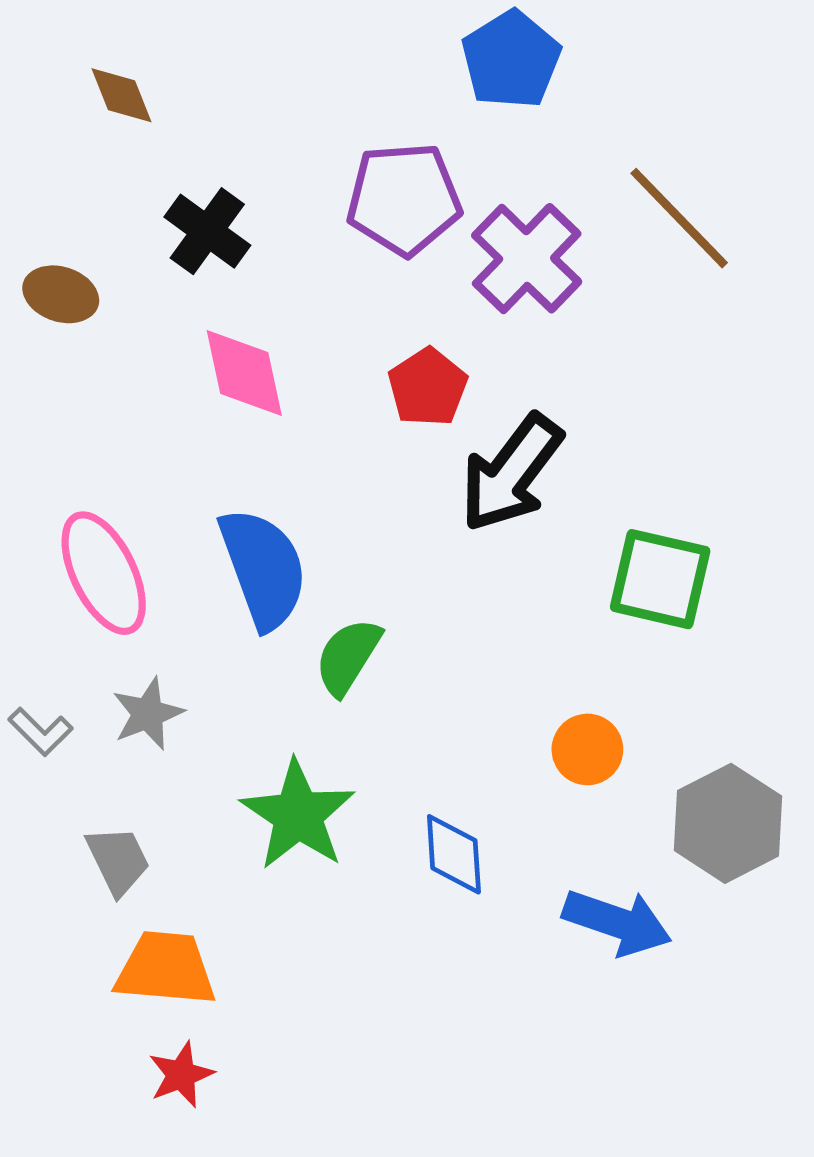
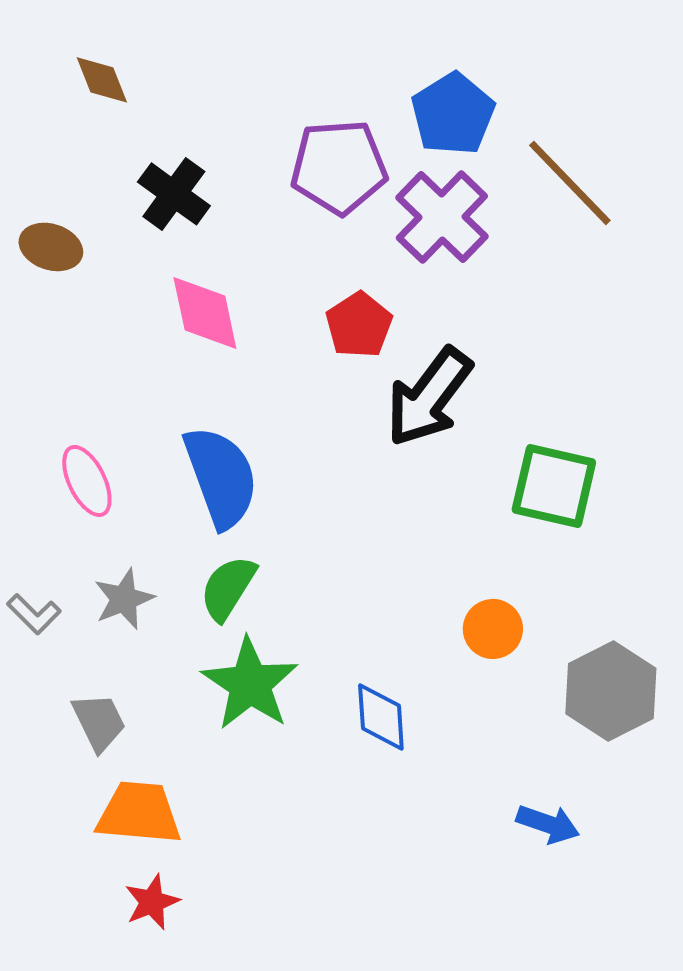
blue pentagon: (511, 60) -> (453, 114), moved
pink ellipse: (104, 573) -> (87, 481), size x0.7
green semicircle: (348, 657) -> (228, 588), moved
blue arrow: (617, 922) -> (548, 824), moved, size x0.7

